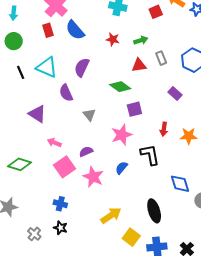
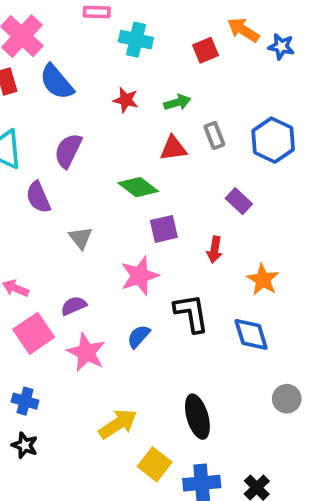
red arrow: (164, 129) -> (215, 250), moved
orange star: (189, 136) -> (263, 280), turned 30
blue diamond: (180, 184) -> (251, 334), moved

